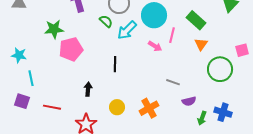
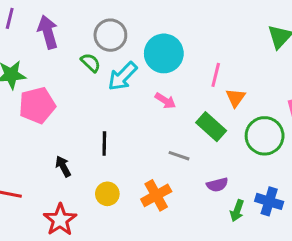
green rectangle: (196, 20) -> (211, 127), moved
pink line: (172, 35) -> (216, 75), moved
black line: (115, 64) -> (104, 143), moved
gray line: (173, 82) -> (179, 156), moved
black arrow: (88, 89) -> (63, 166), turned -32

